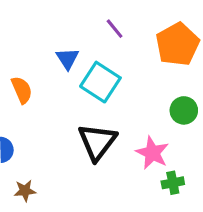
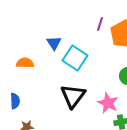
purple line: (115, 29) -> (100, 24), moved, turned 56
orange semicircle: (22, 90) -> (25, 63), turned -66

